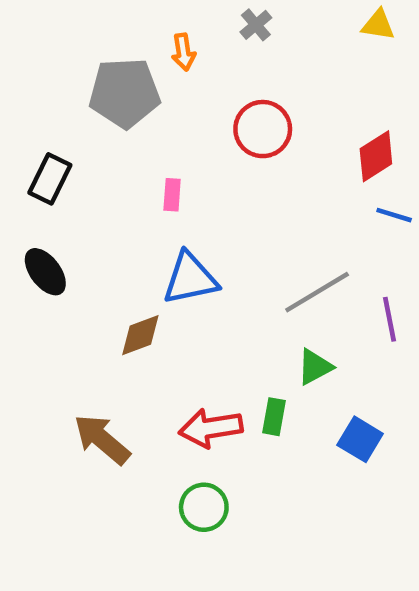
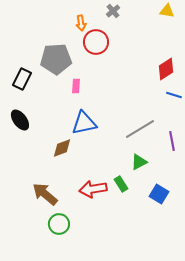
gray pentagon: (125, 93) -> (56, 59), moved
red circle: (263, 129) -> (96, 42), moved
green rectangle: (274, 417) -> (121, 184), turned -42
green circle: (204, 507) -> (59, 224), moved

